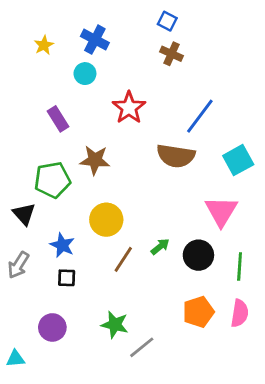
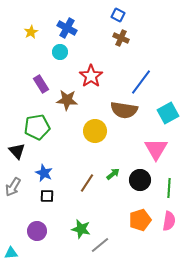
brown star: (95, 160) -> (67, 100), moved
yellow circle: (106, 220) -> (95, 131), moved

